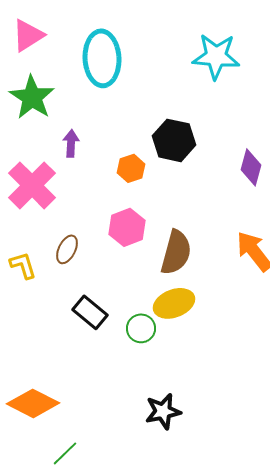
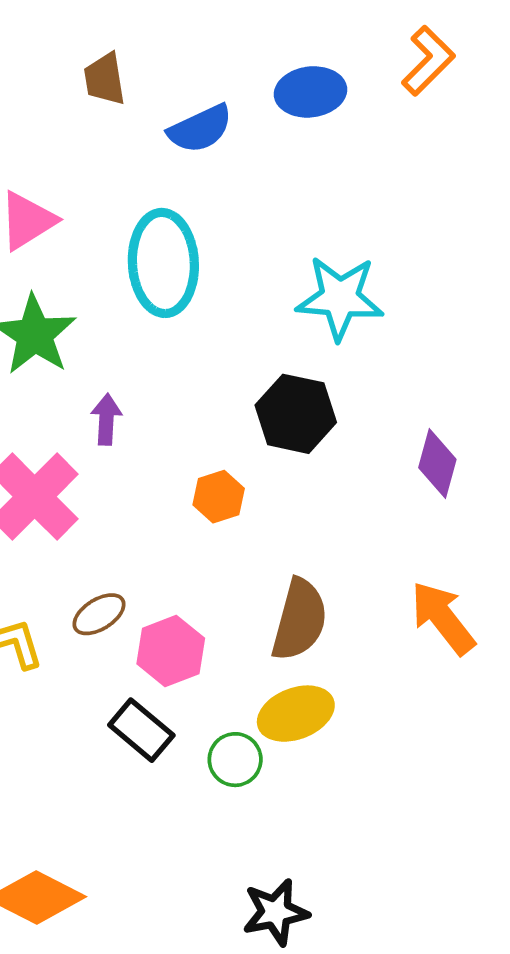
cyan star: (216, 56) -> (340, 298), moved
orange hexagon: (131, 168) -> (219, 497), moved
pink hexagon: (127, 227) -> (171, 651), moved
brown ellipse: (67, 249) -> (99, 614), turned 32

